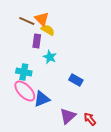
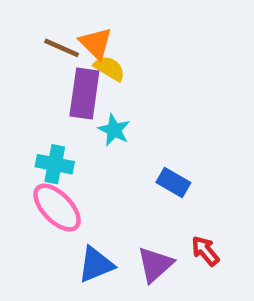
purple rectangle: (37, 41) -> (84, 93), size x1.5
blue triangle: (42, 99) -> (96, 265), moved
red arrow: (90, 119) -> (205, 251), moved

